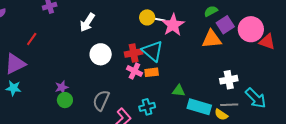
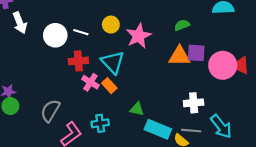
white line: (158, 19) -> (81, 32), moved
white arrow: (87, 22) -> (20, 23), moved, turned -60
purple square: (225, 25) -> (196, 53), moved, turned 30
pink circle: (251, 29) -> (223, 65), moved
red cross: (134, 53) -> (78, 61), moved
white circle: (101, 54) -> (55, 35), moved
orange rectangle: (152, 72) -> (109, 86), turned 48

